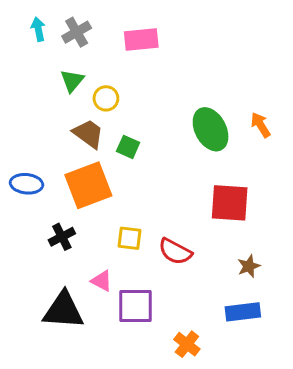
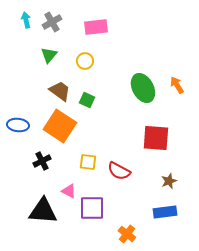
yellow circle: (106, 98) -> (85, 61), moved
orange square: (88, 185) -> (60, 126), turned -36

